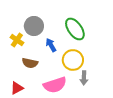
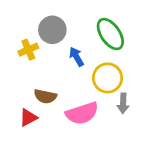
yellow cross: (17, 40) -> (28, 50), turned 32
brown semicircle: (30, 63) -> (45, 96), moved

